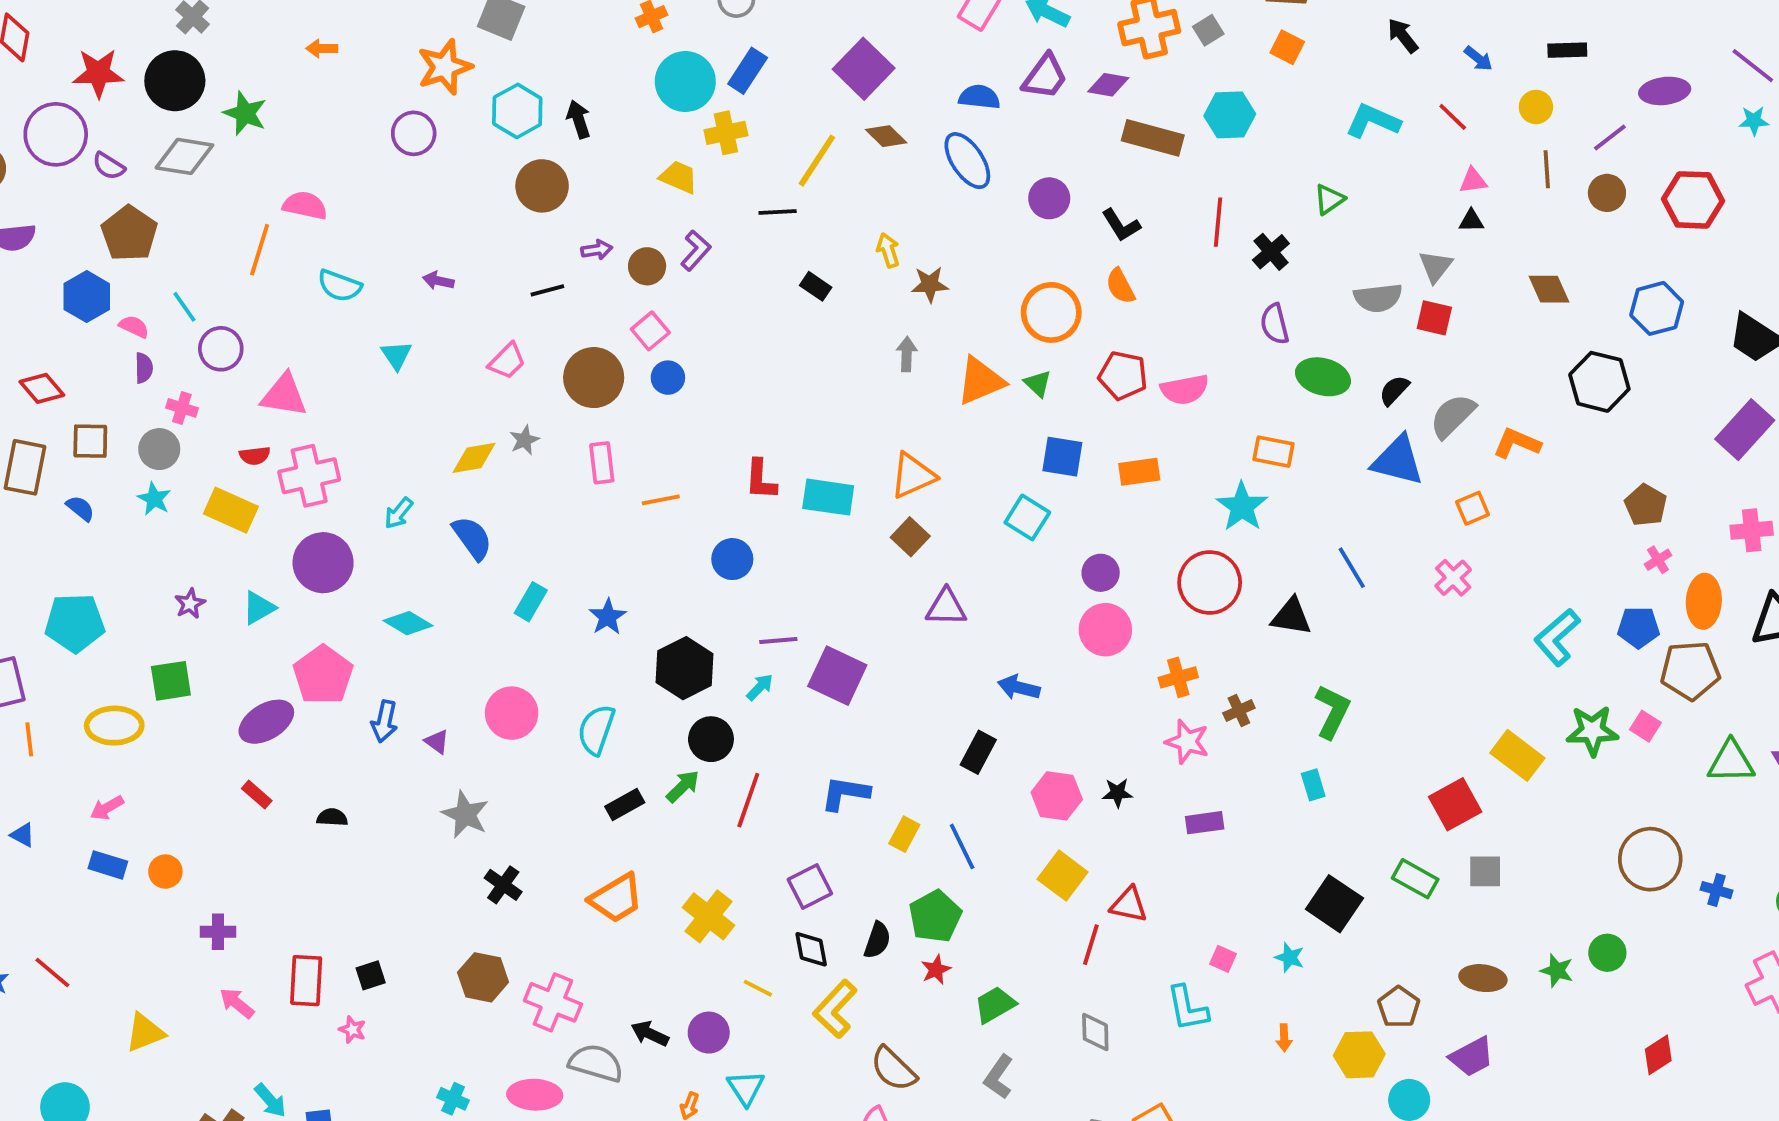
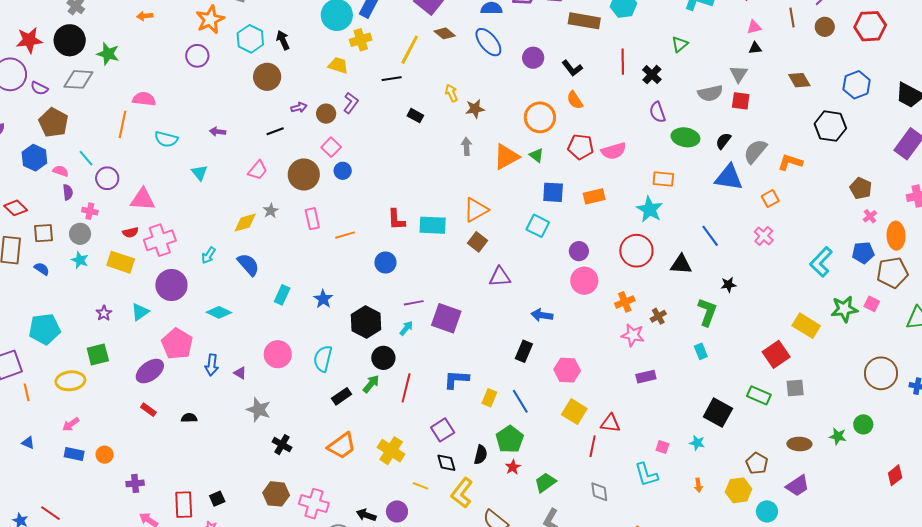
black star: (1117, 793) -> (728, 285), moved

